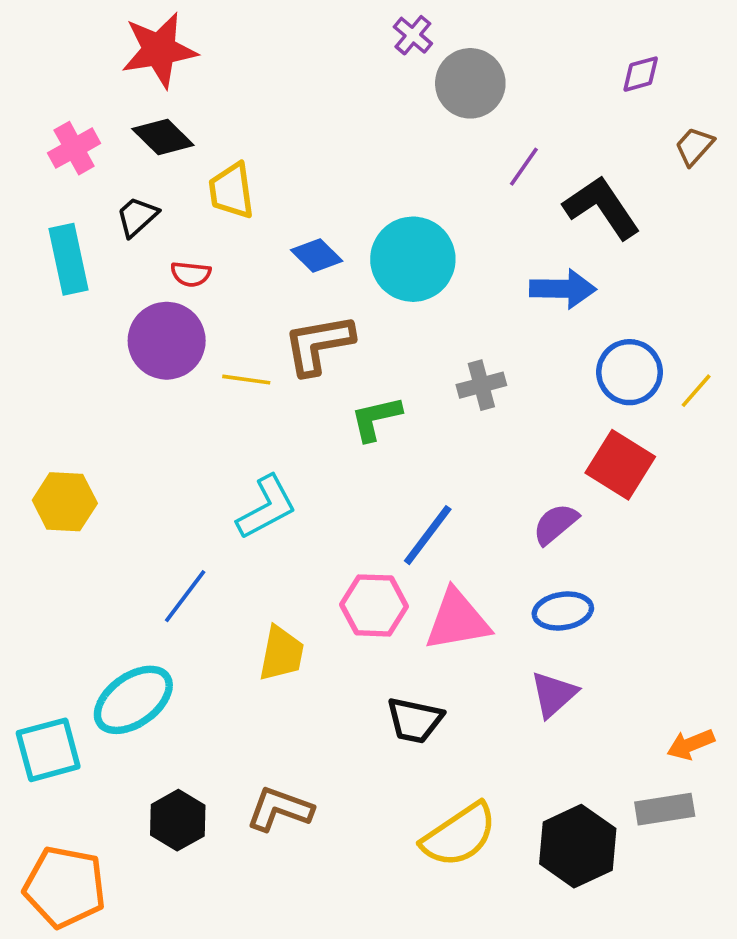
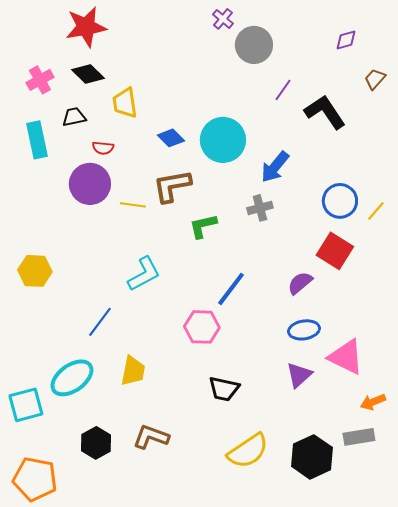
black trapezoid: (137, 217) -> (74, 117), turned 30
blue arrow: (563, 289) -> (275, 167), moved, turned 128
pink triangle: (457, 620) -> (346, 357), moved, turned 36
yellow trapezoid: (281, 654) -> (133, 371), moved

